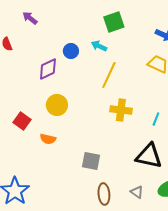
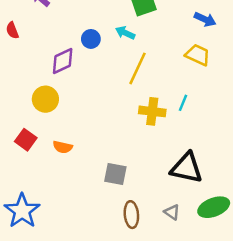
yellow circle: (57, 105) -> (45, 99), moved
cyan line: (156, 119) -> (183, 103), moved
red square: (22, 121) -> (26, 140), moved

